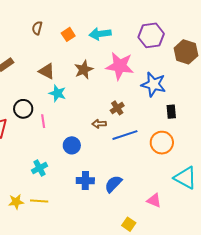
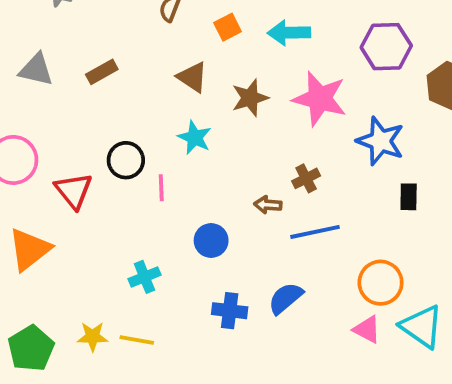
brown triangle: (47, 71) -> (192, 77), moved
orange circle: (162, 143) -> (381, 283), moved
blue semicircle: (113, 184) -> (286, 298), moved
pink triangle: (154, 200) -> (367, 330), moved

